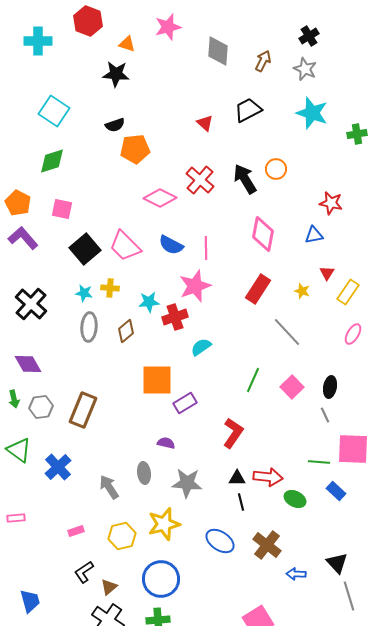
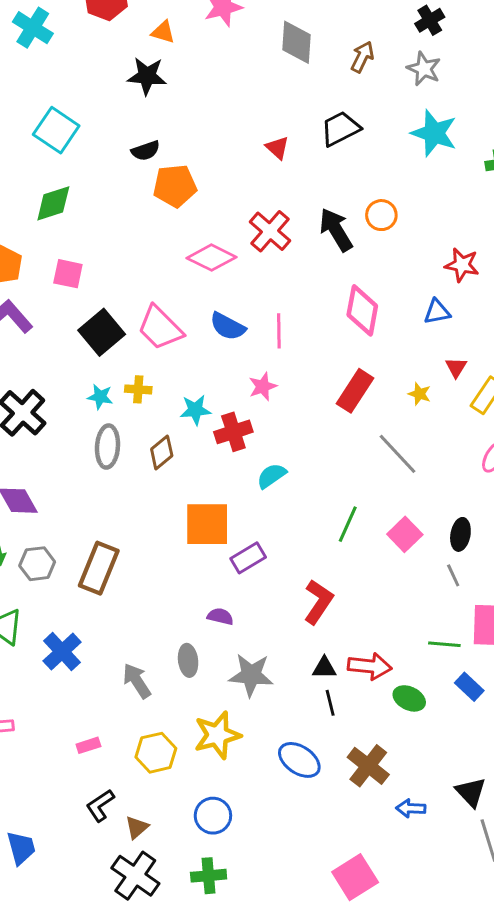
cyan cross: (38, 41) -> (33, 28), turned 32
pink star: (195, 286) -> (263, 386), size x0.6
blue circle: (161, 579) -> (213, 816), size x0.7

